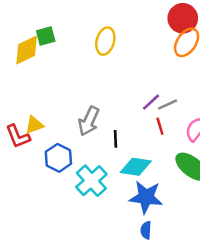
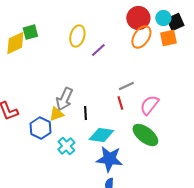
purple line: (151, 102) -> (98, 50), moved
yellow triangle: (34, 125) -> (56, 114), moved
cyan cross: (91, 181) -> (66, 146), size x0.7

